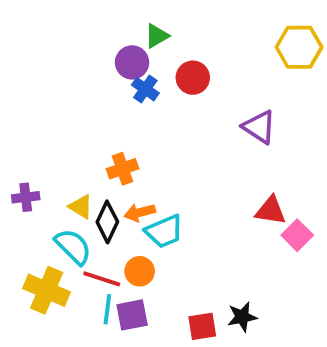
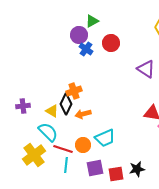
black diamond: (107, 222) -> (66, 104), moved
cyan trapezoid: (164, 231) -> (105, 138), moved
yellow cross: (47, 290) -> (34, 155), turned 30
purple square: (132, 315) -> (95, 168), moved

